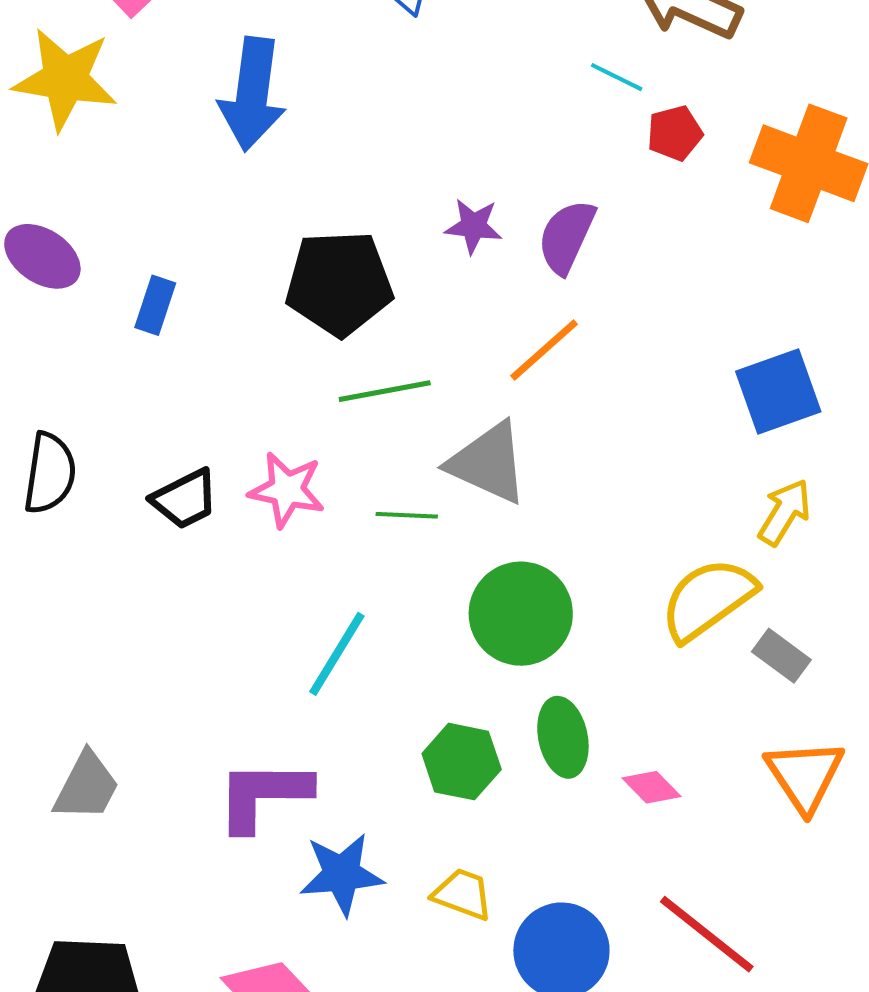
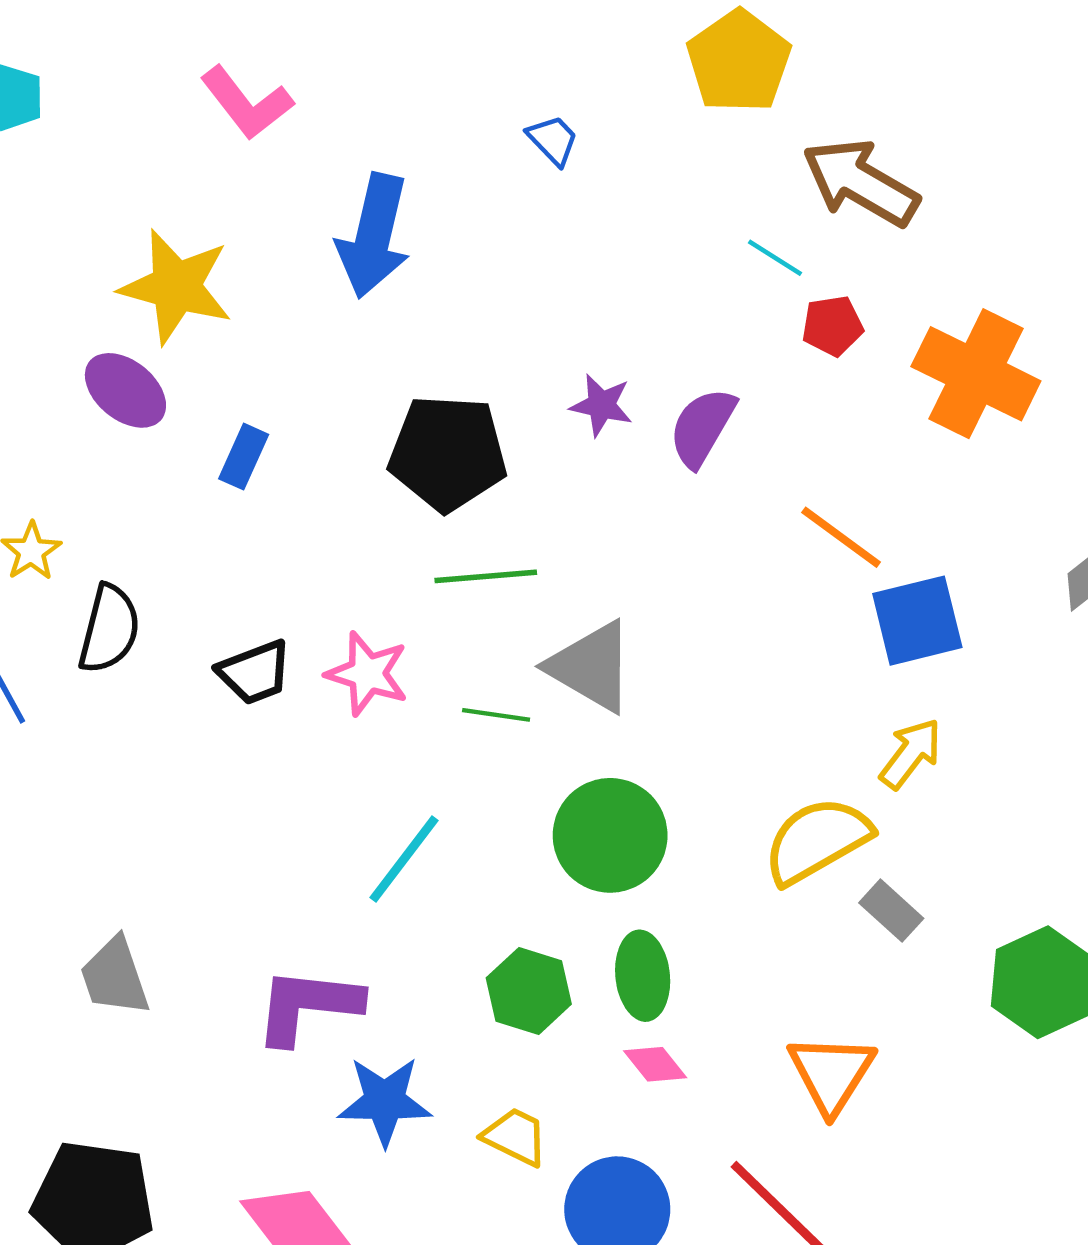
yellow star: (65, 79) -> (176, 287), moved
orange line: (544, 350) -> (841, 537), moved, turned 72
orange triangle: (805, 775) -> (831, 1074), moved
gray trapezoid: (86, 786) -> (115, 977), turned 128
pink diamond: (652, 787) -> (655, 1064), moved

